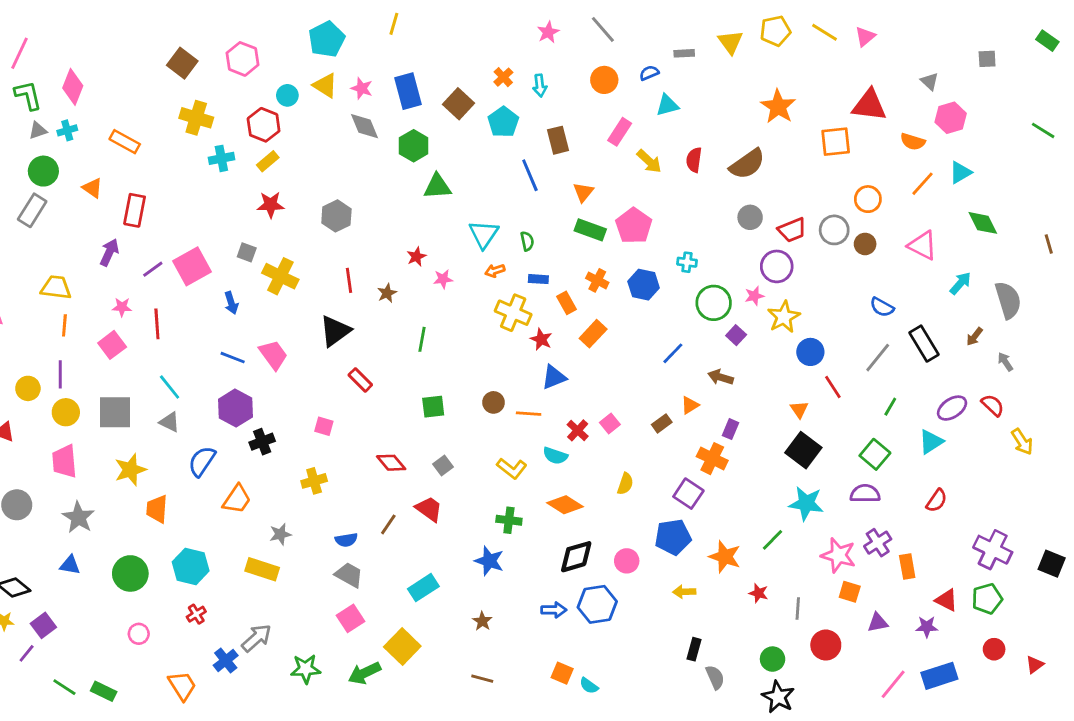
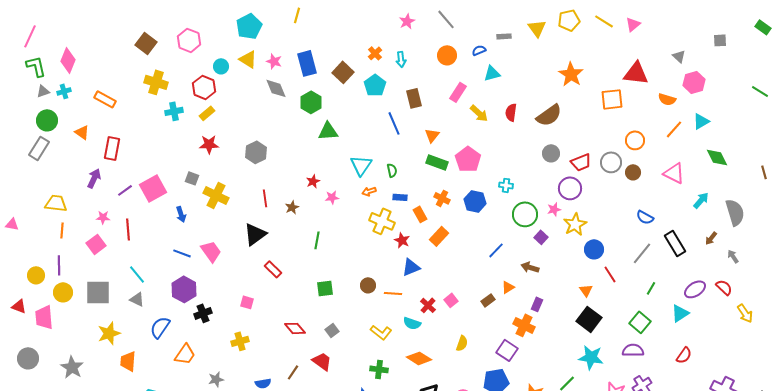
pink trapezoid: (64, 461) -> (44, 317), moved

